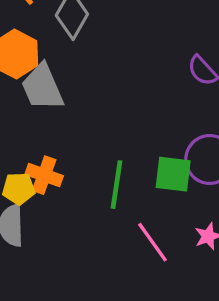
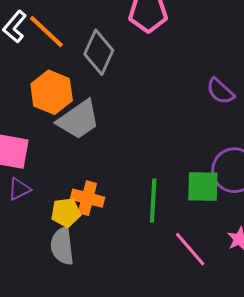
gray trapezoid: (42, 87) -> (78, 120), turned -96

